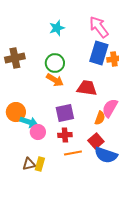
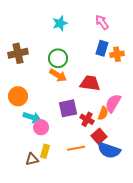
pink arrow: (99, 27) -> (102, 22), size x0.7
blue rectangle: (99, 53) -> (102, 48), size x0.7
orange circle: (16, 112) -> (18, 96), moved
red cross: (65, 135) -> (87, 119), moved, turned 32
yellow rectangle: (40, 164) -> (45, 151), moved

